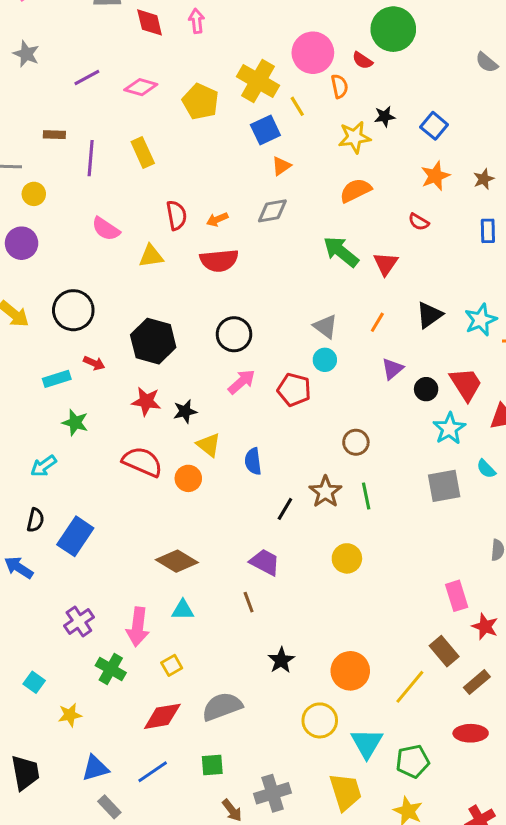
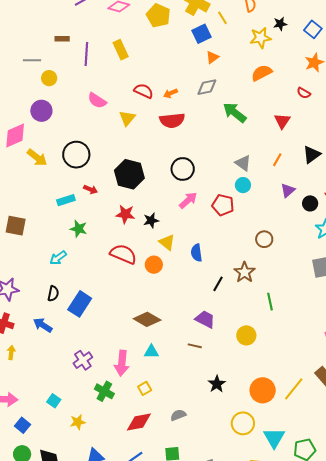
red semicircle: (176, 215) -> (144, 91), turned -54
green arrow: (341, 252) -> (235, 113), moved
yellow triangle: (151, 256) -> (127, 118), turned -42
green line: (366, 496) -> (270, 302), moved
yellow circle: (347, 558) -> (246, 335), moved
brown line: (249, 602) -> (195, 346), turned -56
yellow line: (410, 687) -> (294, 389), moved
gray semicircle: (222, 707) -> (178, 415), size x0.6

